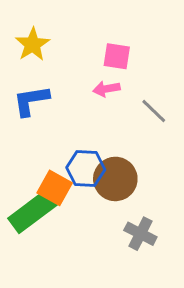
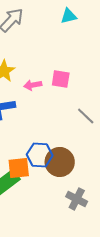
pink arrow: (106, 89) -> (33, 85), moved
orange square: (55, 188) -> (19, 168), turned -35

